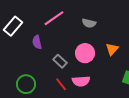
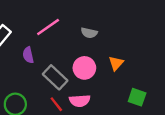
gray rectangle: (60, 61) -> (55, 77), size x1.5

